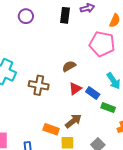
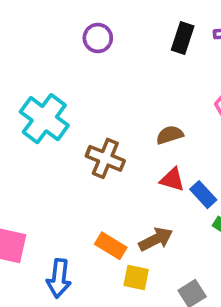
purple circle: (26, 16) -> (98, 38), moved
red triangle: (75, 89) -> (172, 179), turned 40

